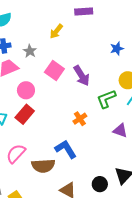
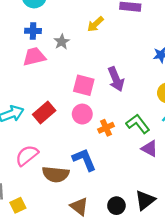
pink square: (54, 70) -> (84, 85), moved, turned -30
pink circle: (26, 90) -> (82, 114), moved
green L-shape: (106, 99) -> (138, 124), moved, turned 65

